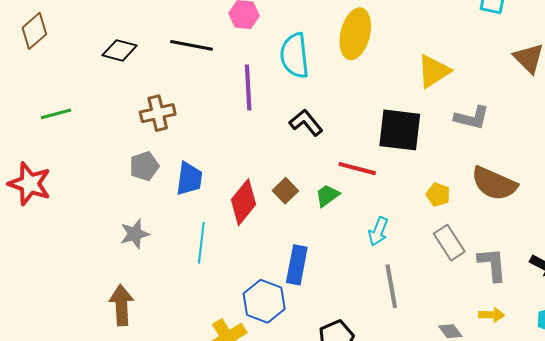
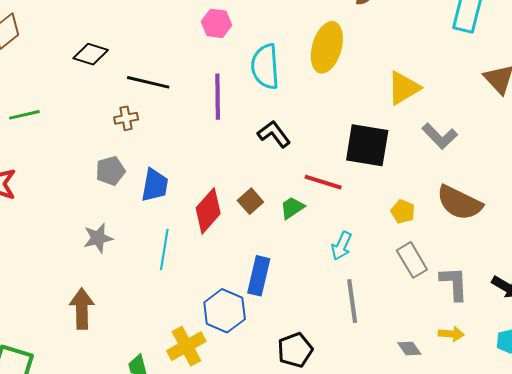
black line: (191, 45) -> (148, 82), moved
brown cross: (158, 113) -> (126, 118), size x0.7
gray L-shape: (472, 118) -> (440, 136), turned 30

